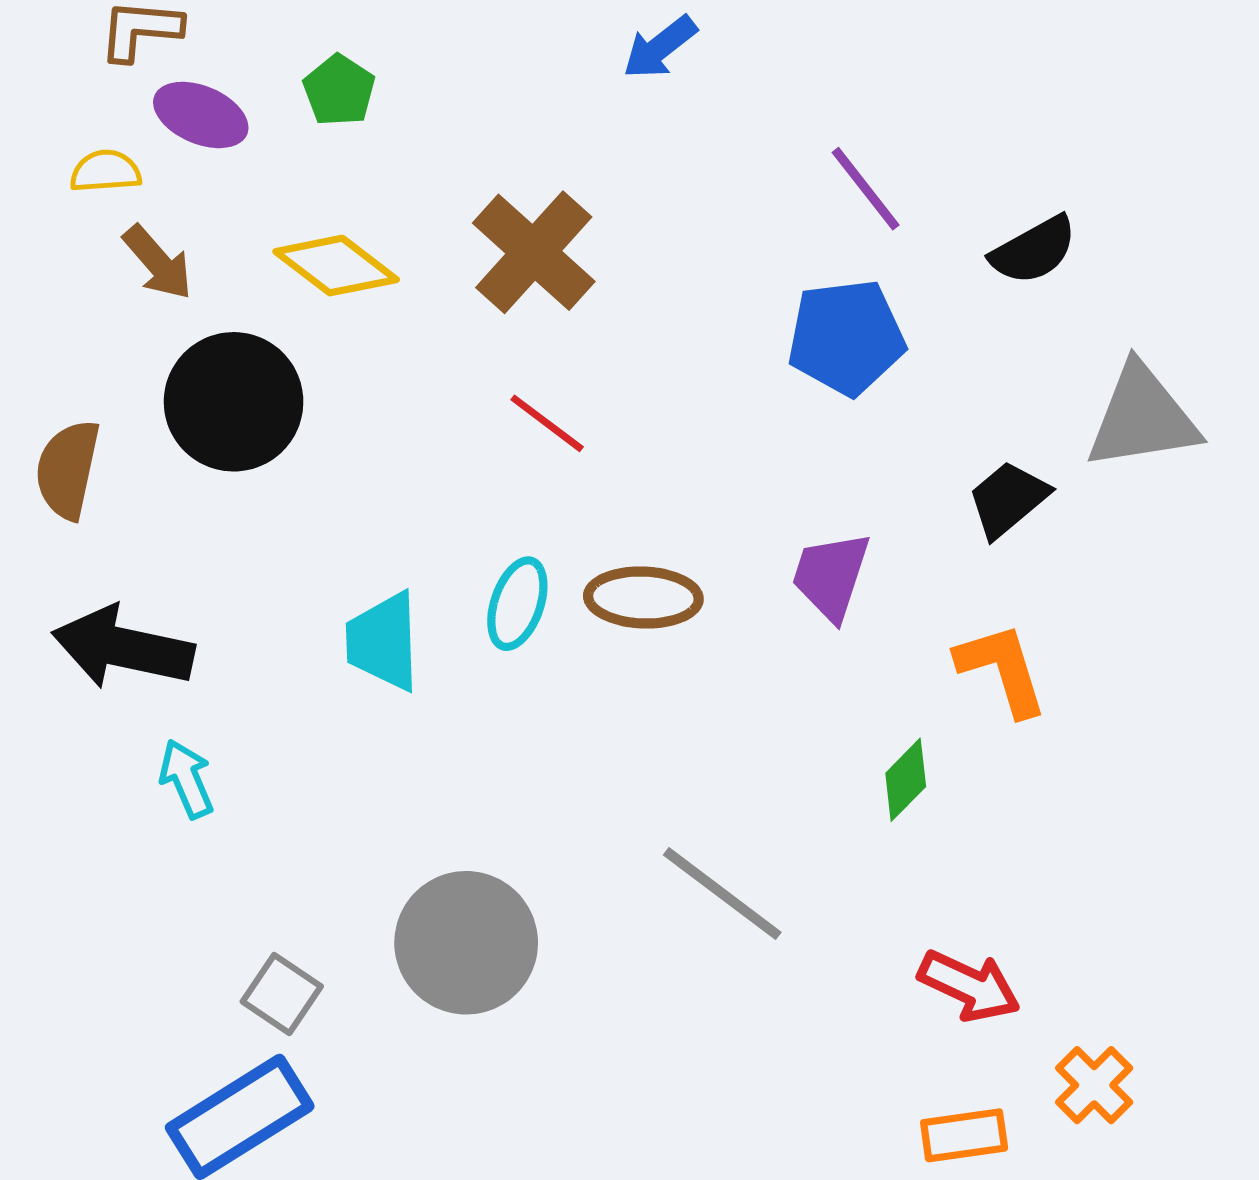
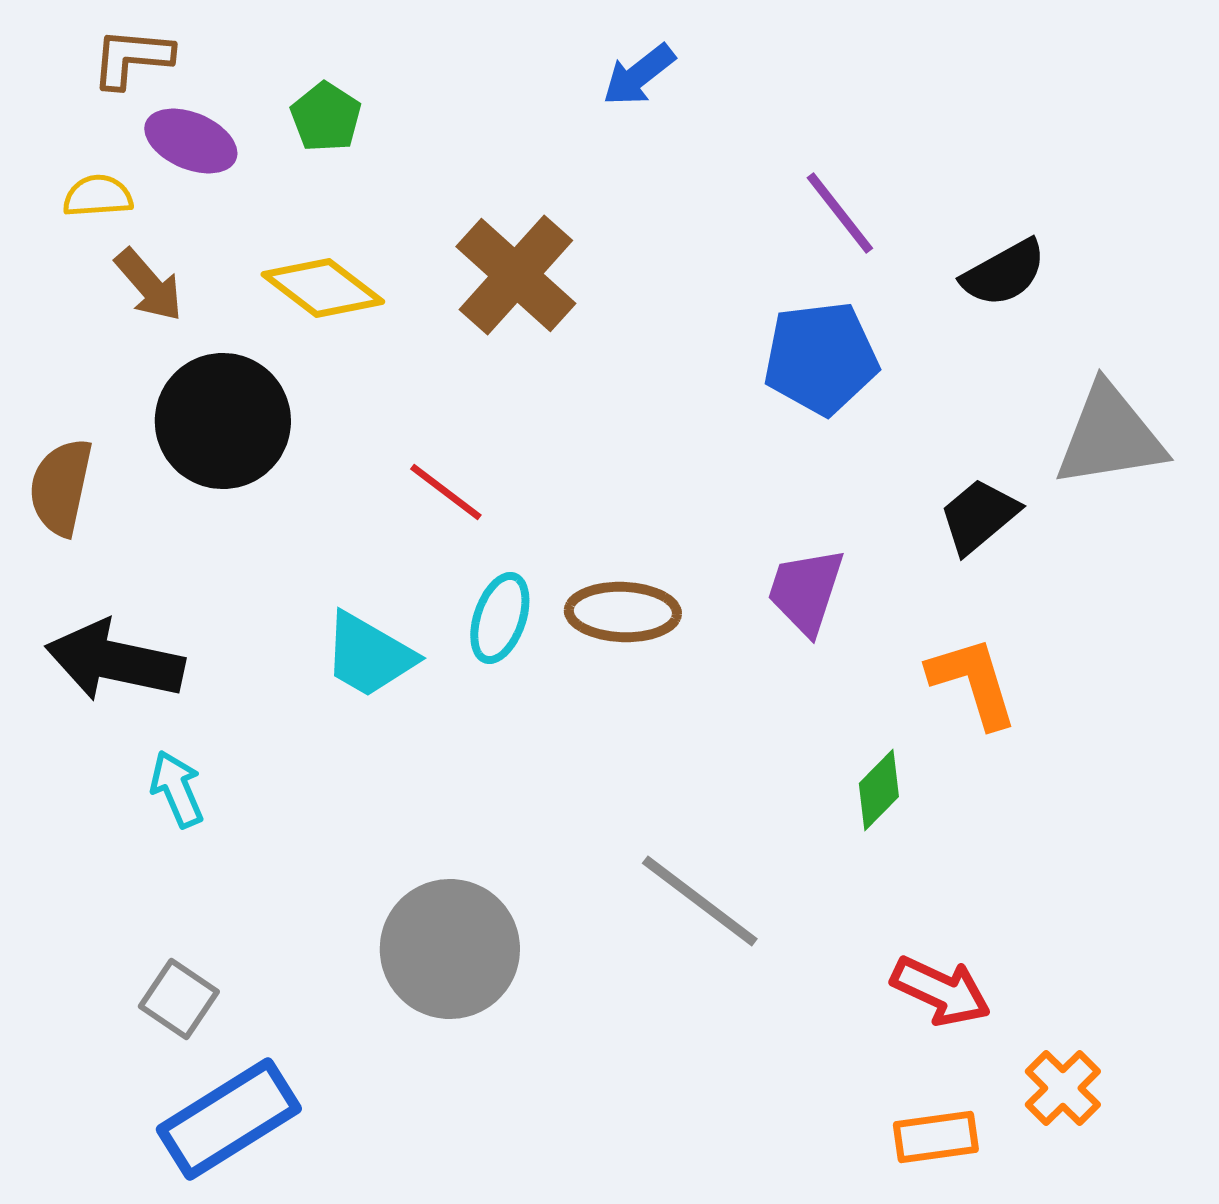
red line: (547, 423) -> (446, 492), moved
cyan trapezoid: (383, 642) -> (369, 655), turned -58
gray square: (282, 994) -> (179, 999), moved

